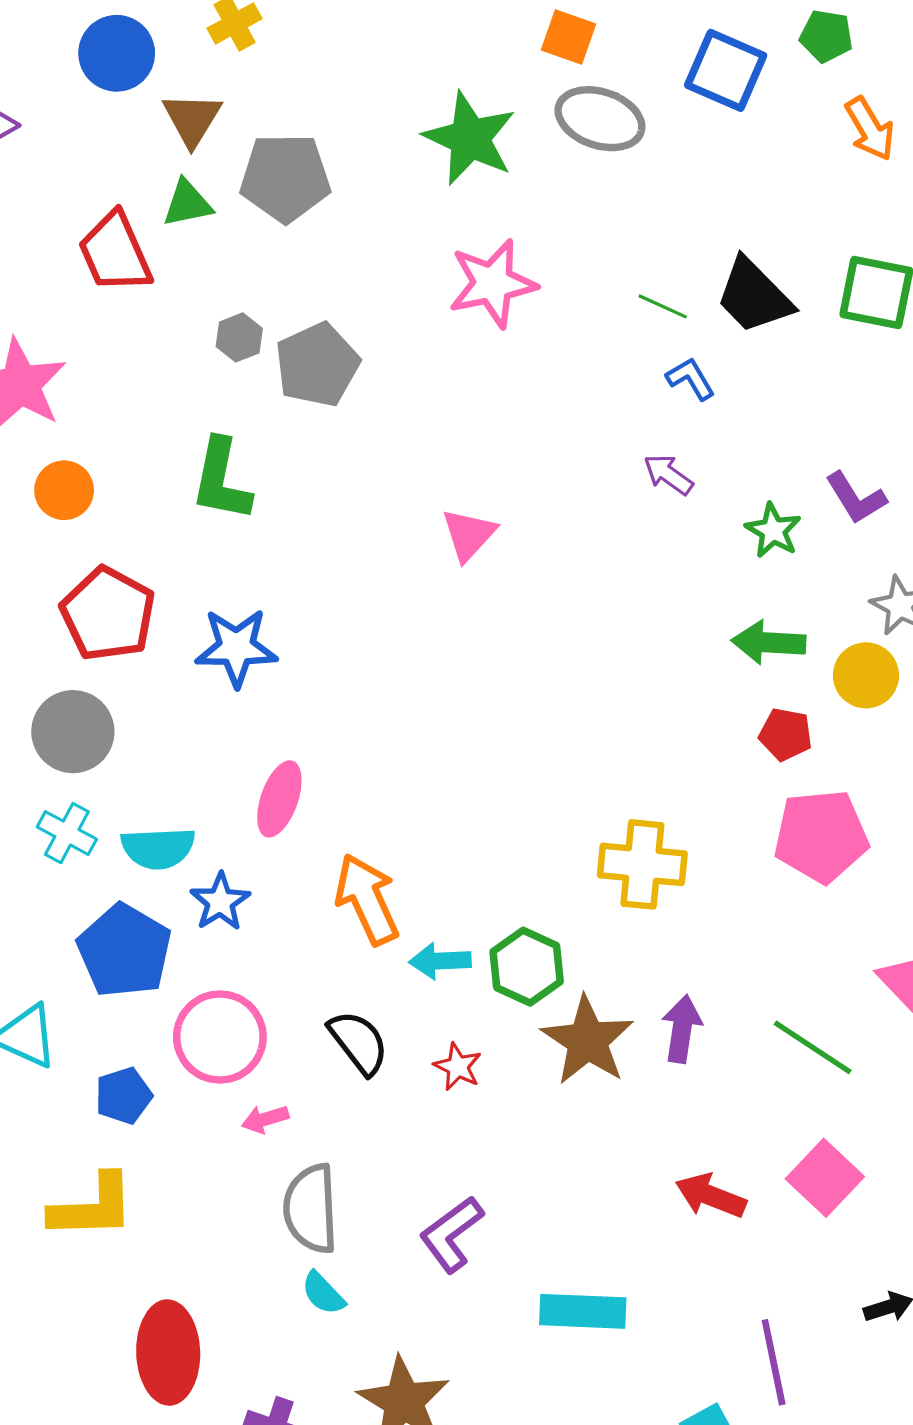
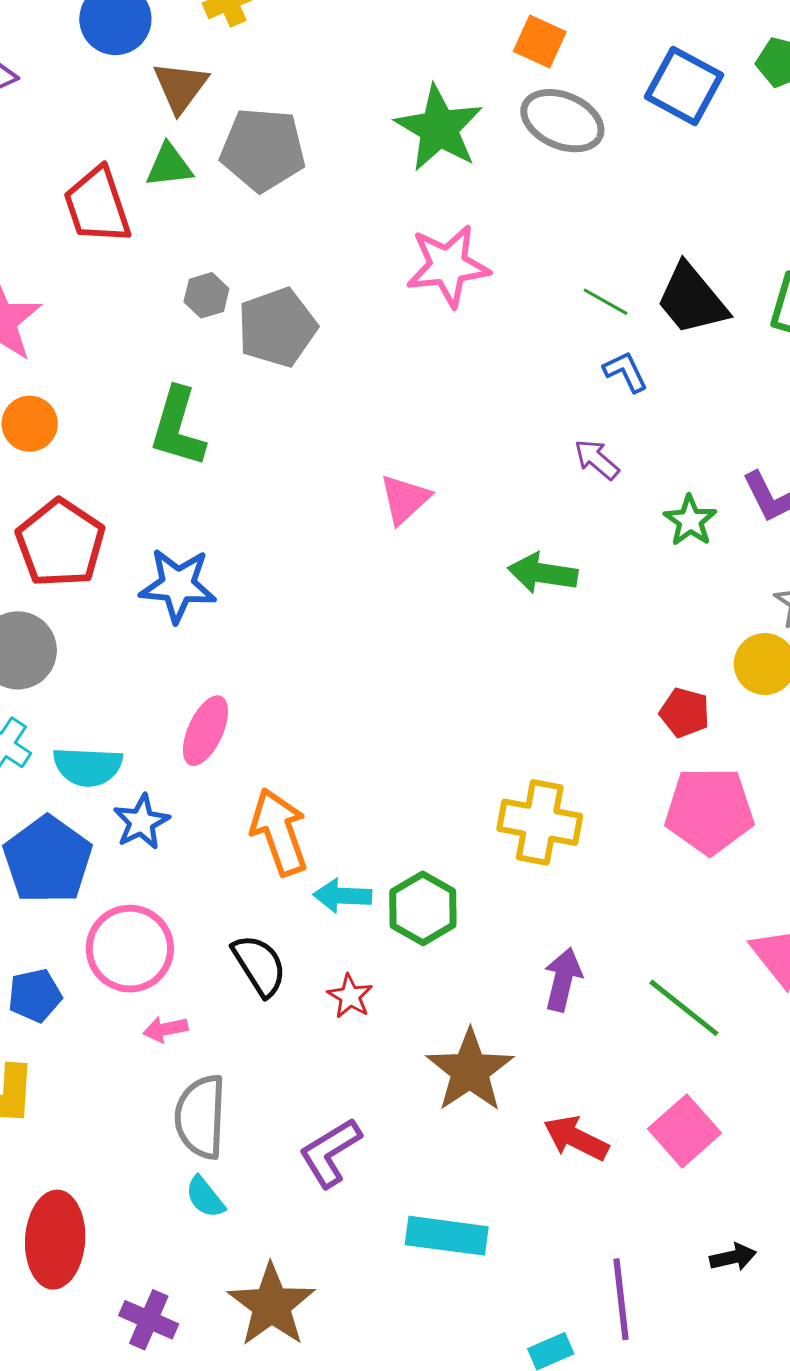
green arrow: (769, 642) -> (543, 573), moved
brown star: (588, 1041) -> (470, 1071), moved

